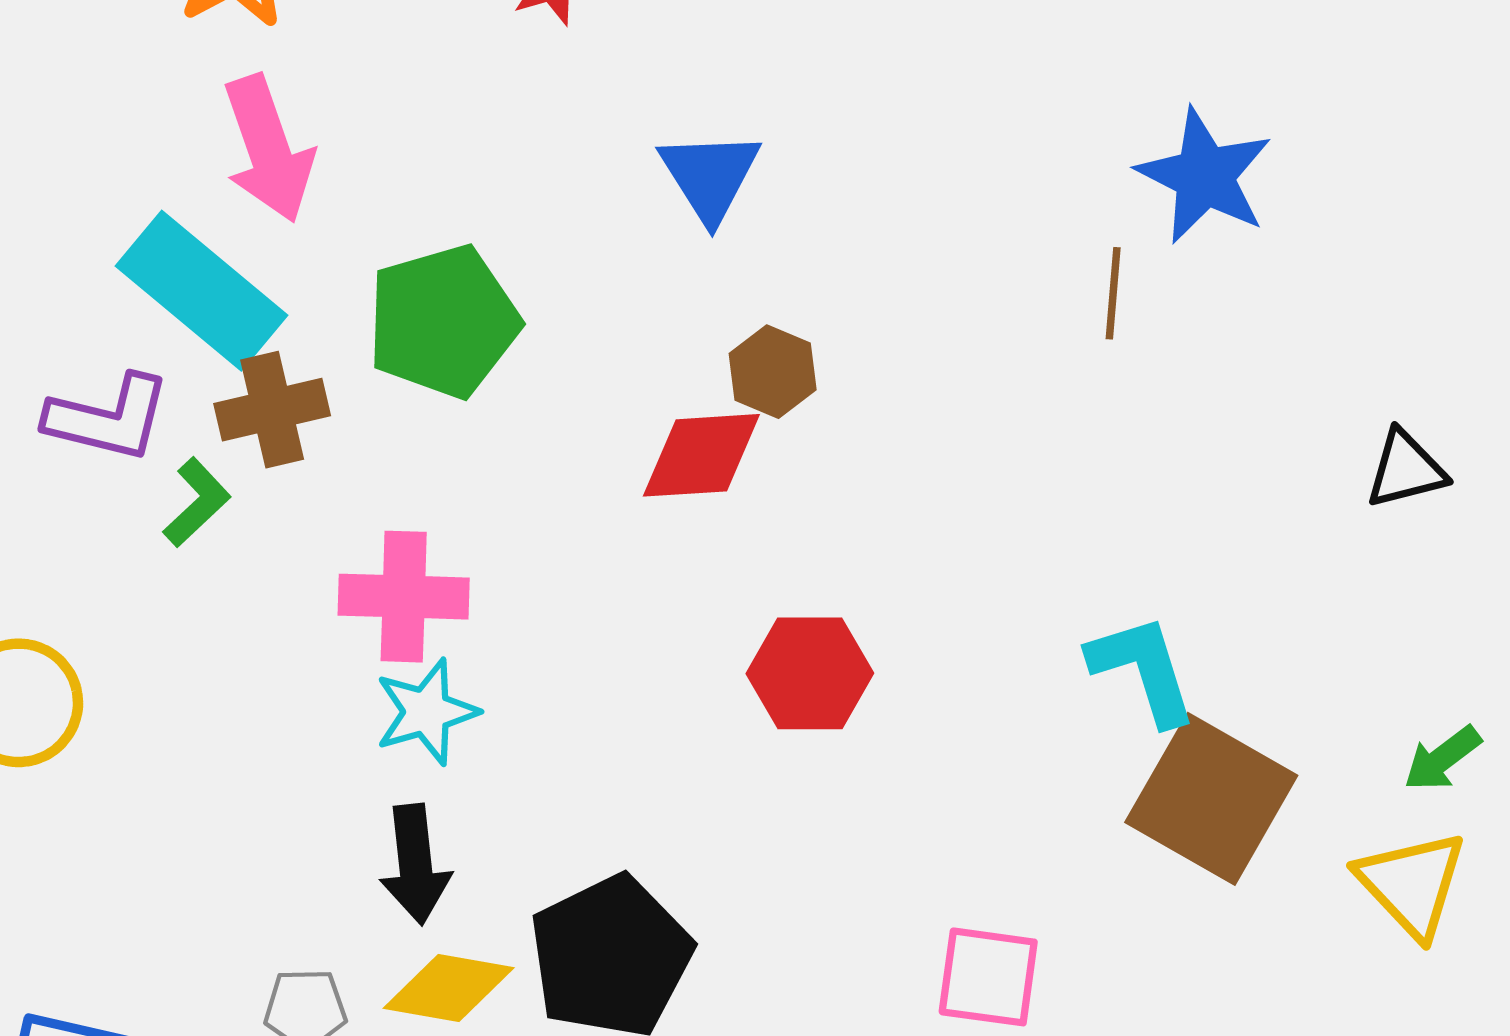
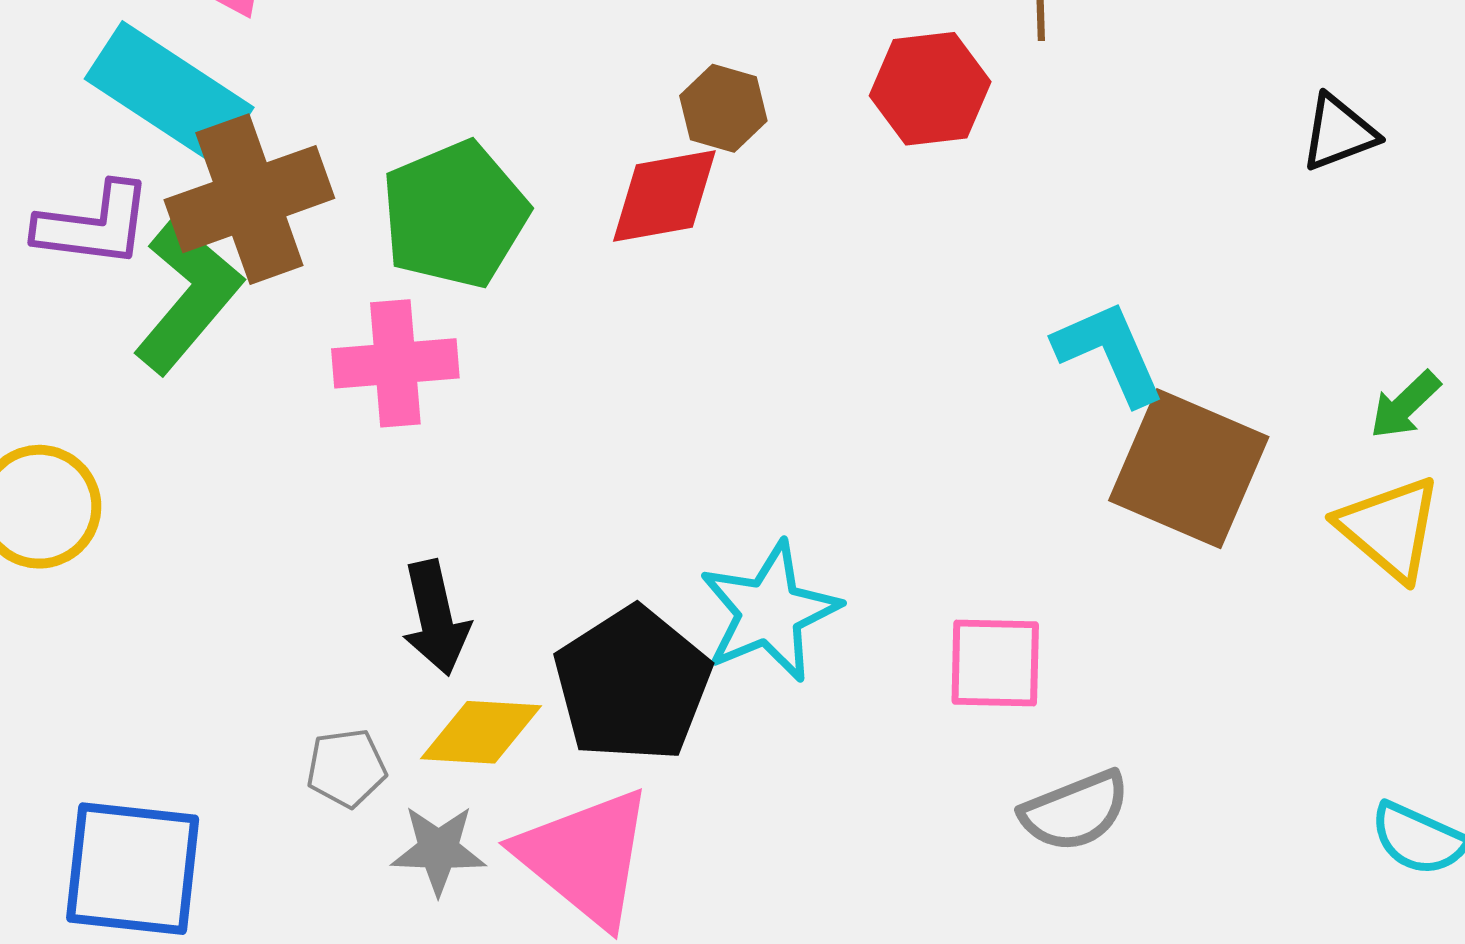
green pentagon: (443, 321) -> (455, 215), moved
brown cross: (272, 410) -> (249, 199), size x1.5
green L-shape: (197, 502) -> (188, 296), size x1.8
red hexagon: (810, 673) -> (930, 89), moved
cyan star: (426, 712) -> (770, 612), moved, size x1.4

